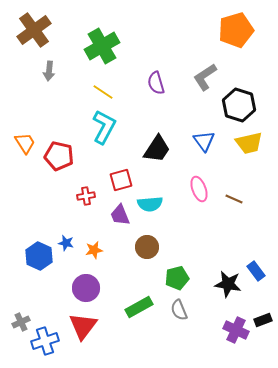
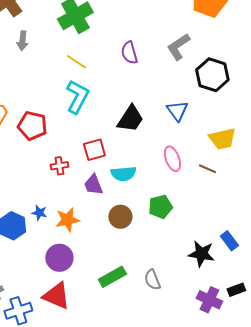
yellow trapezoid: (249, 143) -> (222, 139), moved
orange star: (94, 250) -> (67, 220), size x1.4
green pentagon: (177, 278) -> (160, 207), moved
red triangle: (83, 326) -> (56, 296), turned -44

